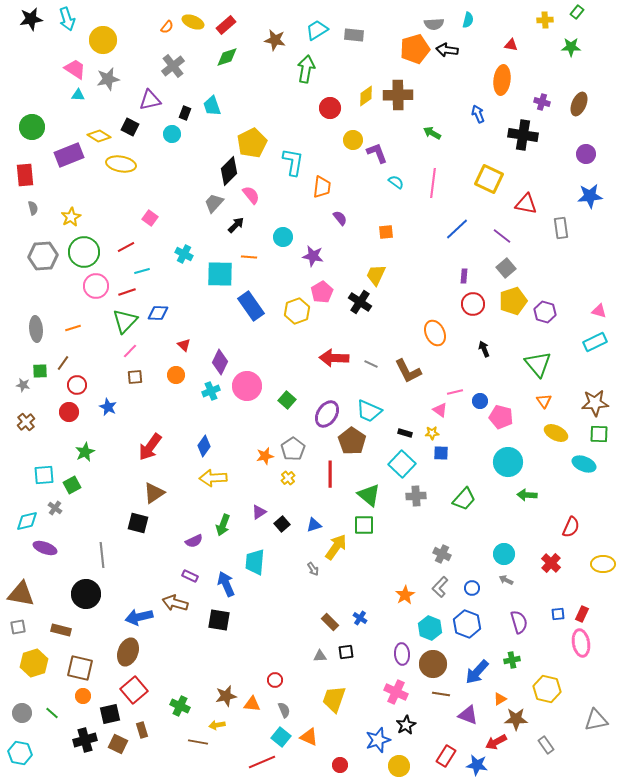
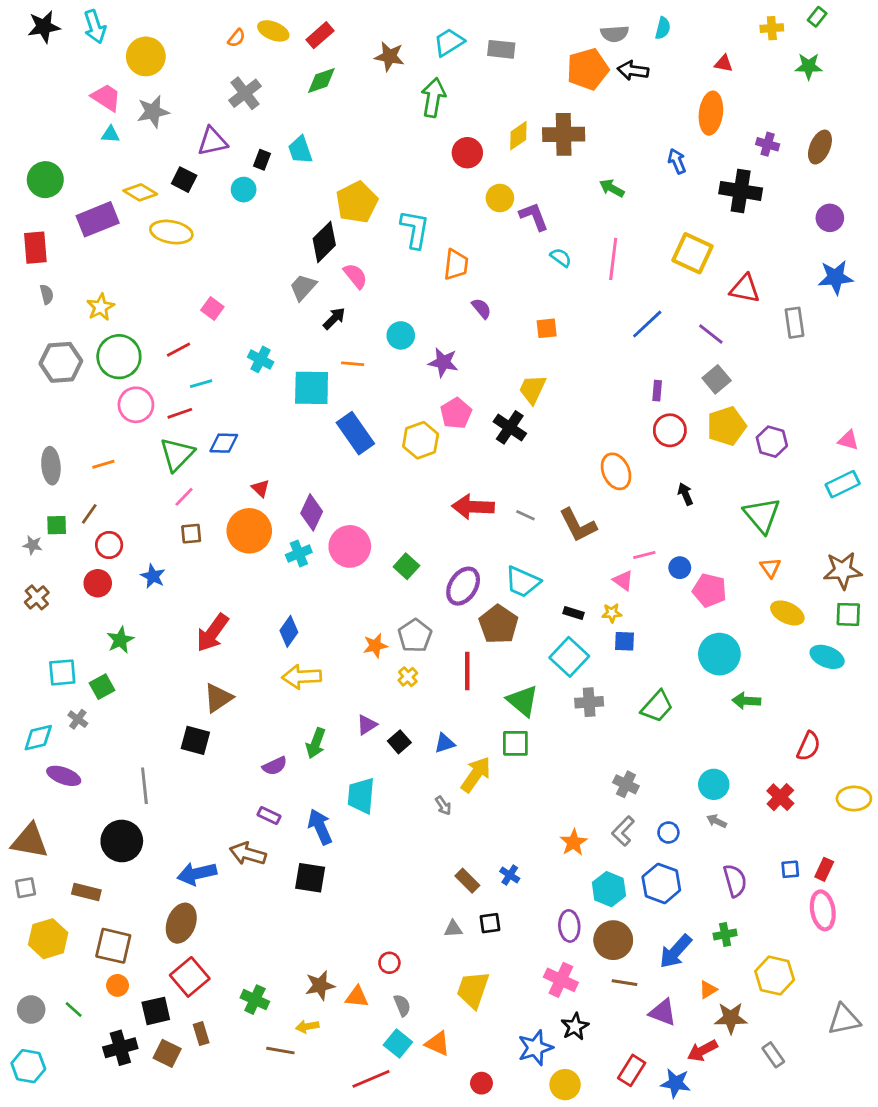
orange circle: (176, 375) -> (249, 531), size x1.8

